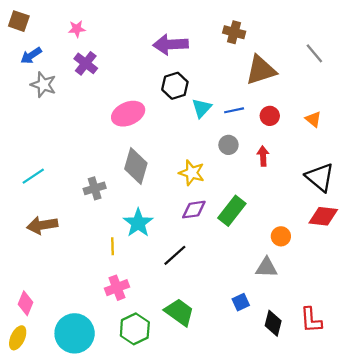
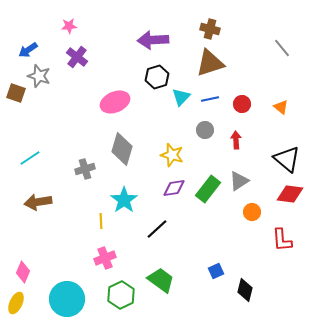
brown square: (19, 21) -> (16, 93), moved
brown triangle: (261, 70) -> (210, 63), moved
gray triangle: (266, 268) -> (239, 181), moved, turned -35
red L-shape: (311, 320) -> (282, 240), moved

